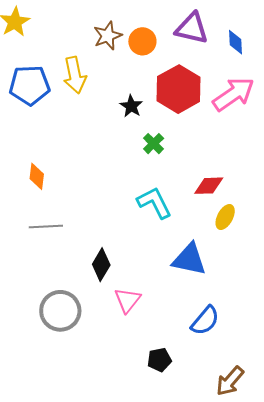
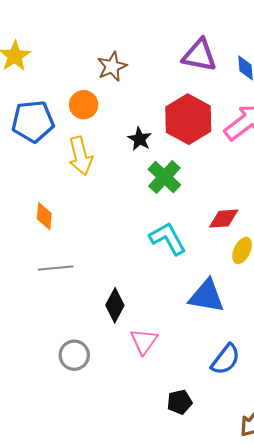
orange circle: (142, 41) -> (84, 105), moved
yellow arrow: (75, 75) -> (80, 156), moved
green cross: (154, 144) -> (164, 177), size x1.5
gray circle: (60, 311) -> (74, 355), size x0.7

